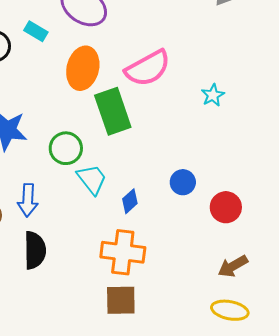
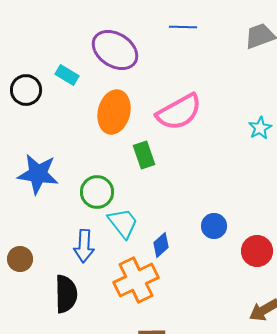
cyan star: (213, 95) -> (260, 128), moved
green rectangle: (113, 111) -> (144, 155), size x0.6
blue arrow: (28, 200) -> (84, 246), moved
orange cross: (123, 252) -> (136, 280), moved, turned -33

